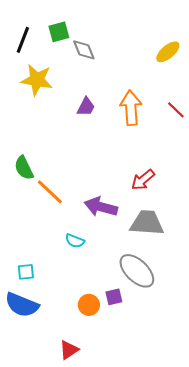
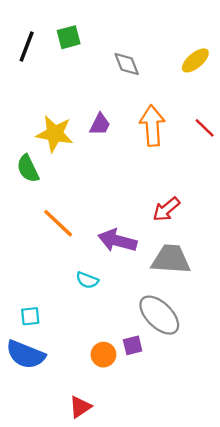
gray diamond: (84, 50) -> (127, 64), moved
yellow star: (37, 80) -> (55, 134), moved
green semicircle: (24, 168) -> (28, 169), moved

